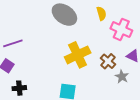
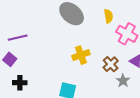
yellow cross: (78, 55) -> (81, 55), size x0.7

